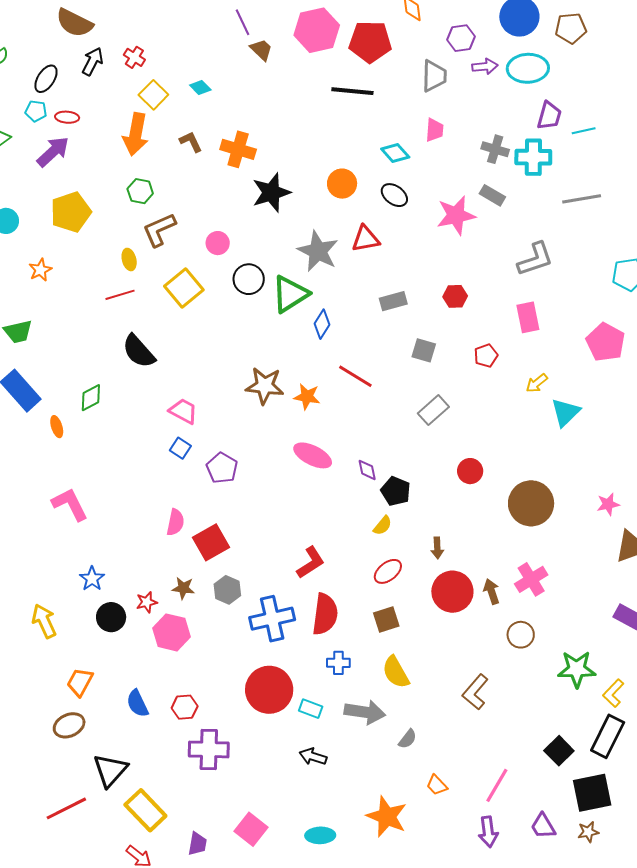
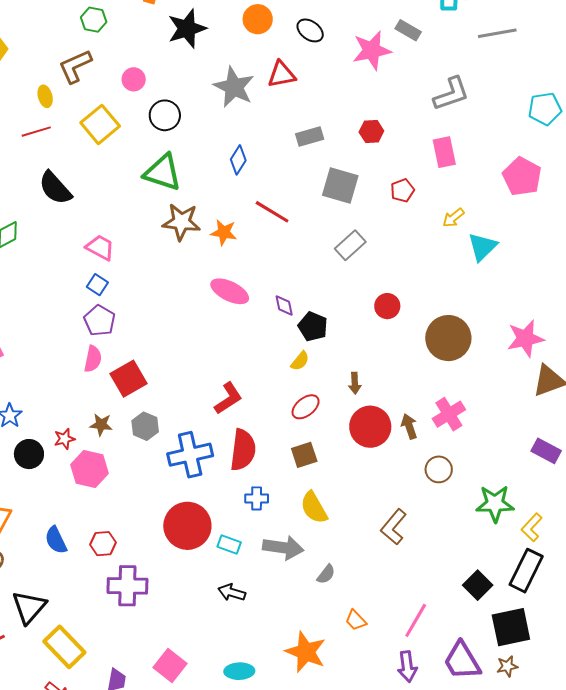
green hexagon: (140, 191) -> (94, 20), moved
green triangle: (290, 294) -> (163, 172), moved, turned 51
gray square: (424, 350) -> (340, 186), size x1.5
purple pentagon: (222, 468) -> (100, 321), moved
pink star: (608, 504) -> (525, 338), size x1.6
purple trapezoid: (543, 826) -> (462, 661), size x1.5

